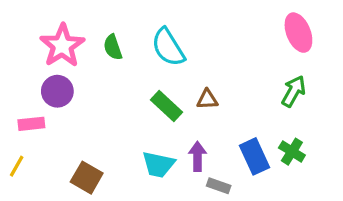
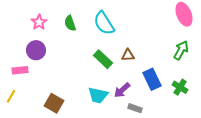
pink star: (62, 46) -> (39, 22), size x0.6
purple arrow: (197, 156) -> (122, 90), turned -132
blue rectangle: (254, 156) -> (152, 79), moved

